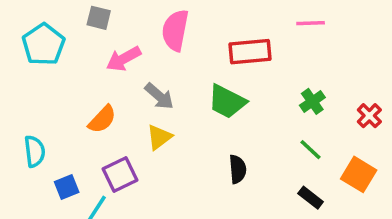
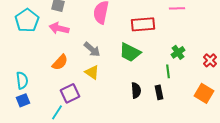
pink arrow: (124, 59) -> (59, 28), moved, turned 42
yellow triangle: (159, 137) -> (92, 72), turned -49
green line: (311, 150) -> (168, 71), moved, turned 40
blue square: (67, 187) -> (23, 100), moved
black rectangle: (311, 198) -> (159, 92), moved, turned 40

